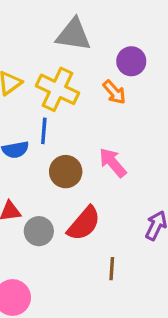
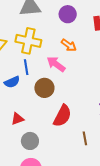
orange arrow: (114, 92) -> (69, 45), moved
pink arrow: (113, 163) -> (56, 64), moved
gray circle: (39, 231) -> (30, 141), moved

